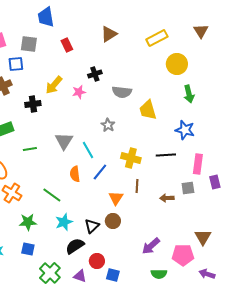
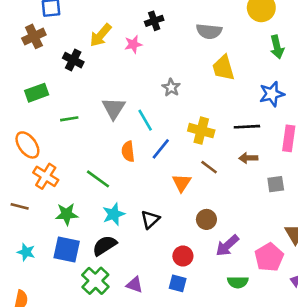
gray semicircle: (122, 92) -> (209, 31), moved
black cross: (33, 104) -> (73, 60), turned 35
blue star: (185, 130) -> (272, 94), turned -30
brown line: (137, 186) -> (209, 167), turned -56
gray square: (188, 188) -> (276, 184), moved
brown arrow: (167, 198) -> (248, 158), moved
brown circle: (113, 221) -> (206, 219), moved
black semicircle: (75, 246) -> (105, 246), moved
blue square: (28, 249) -> (67, 249), size x1.5
pink pentagon: (183, 255) -> (269, 257), turned -30
red circle: (97, 261) -> (183, 256), moved

